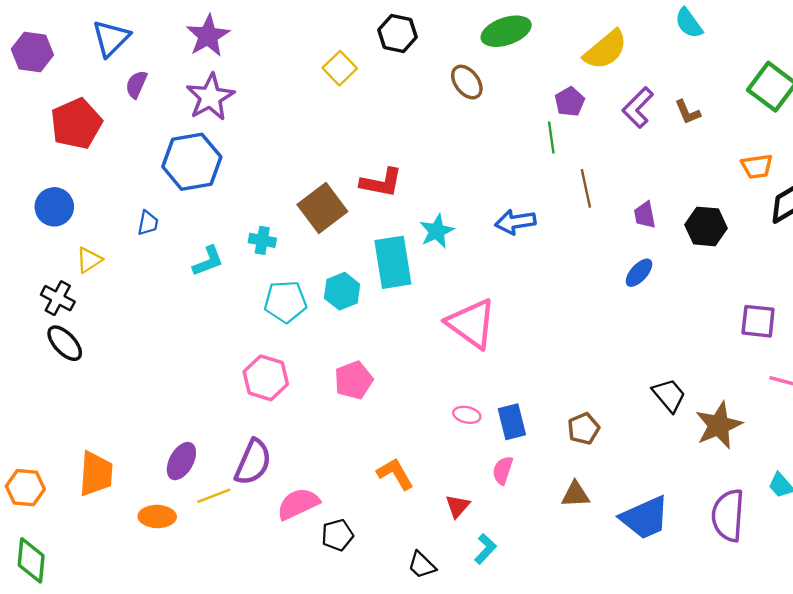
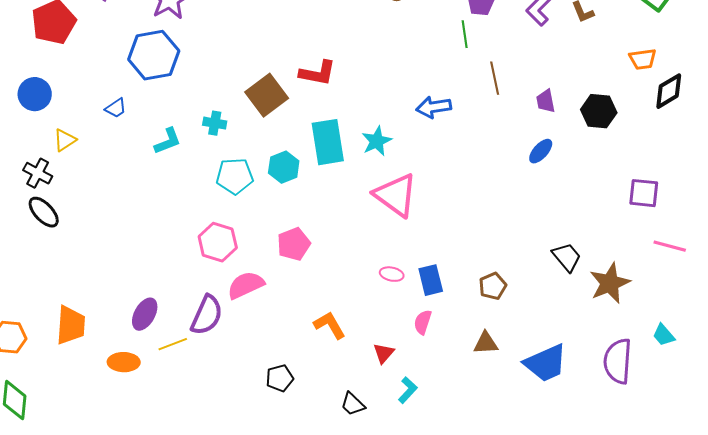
blue trapezoid: (148, 223) -> (116, 108), turned 45
cyan star: (437, 231) -> (377, 141), moved
pink semicircle: (298, 504) -> (246, 285), moved

